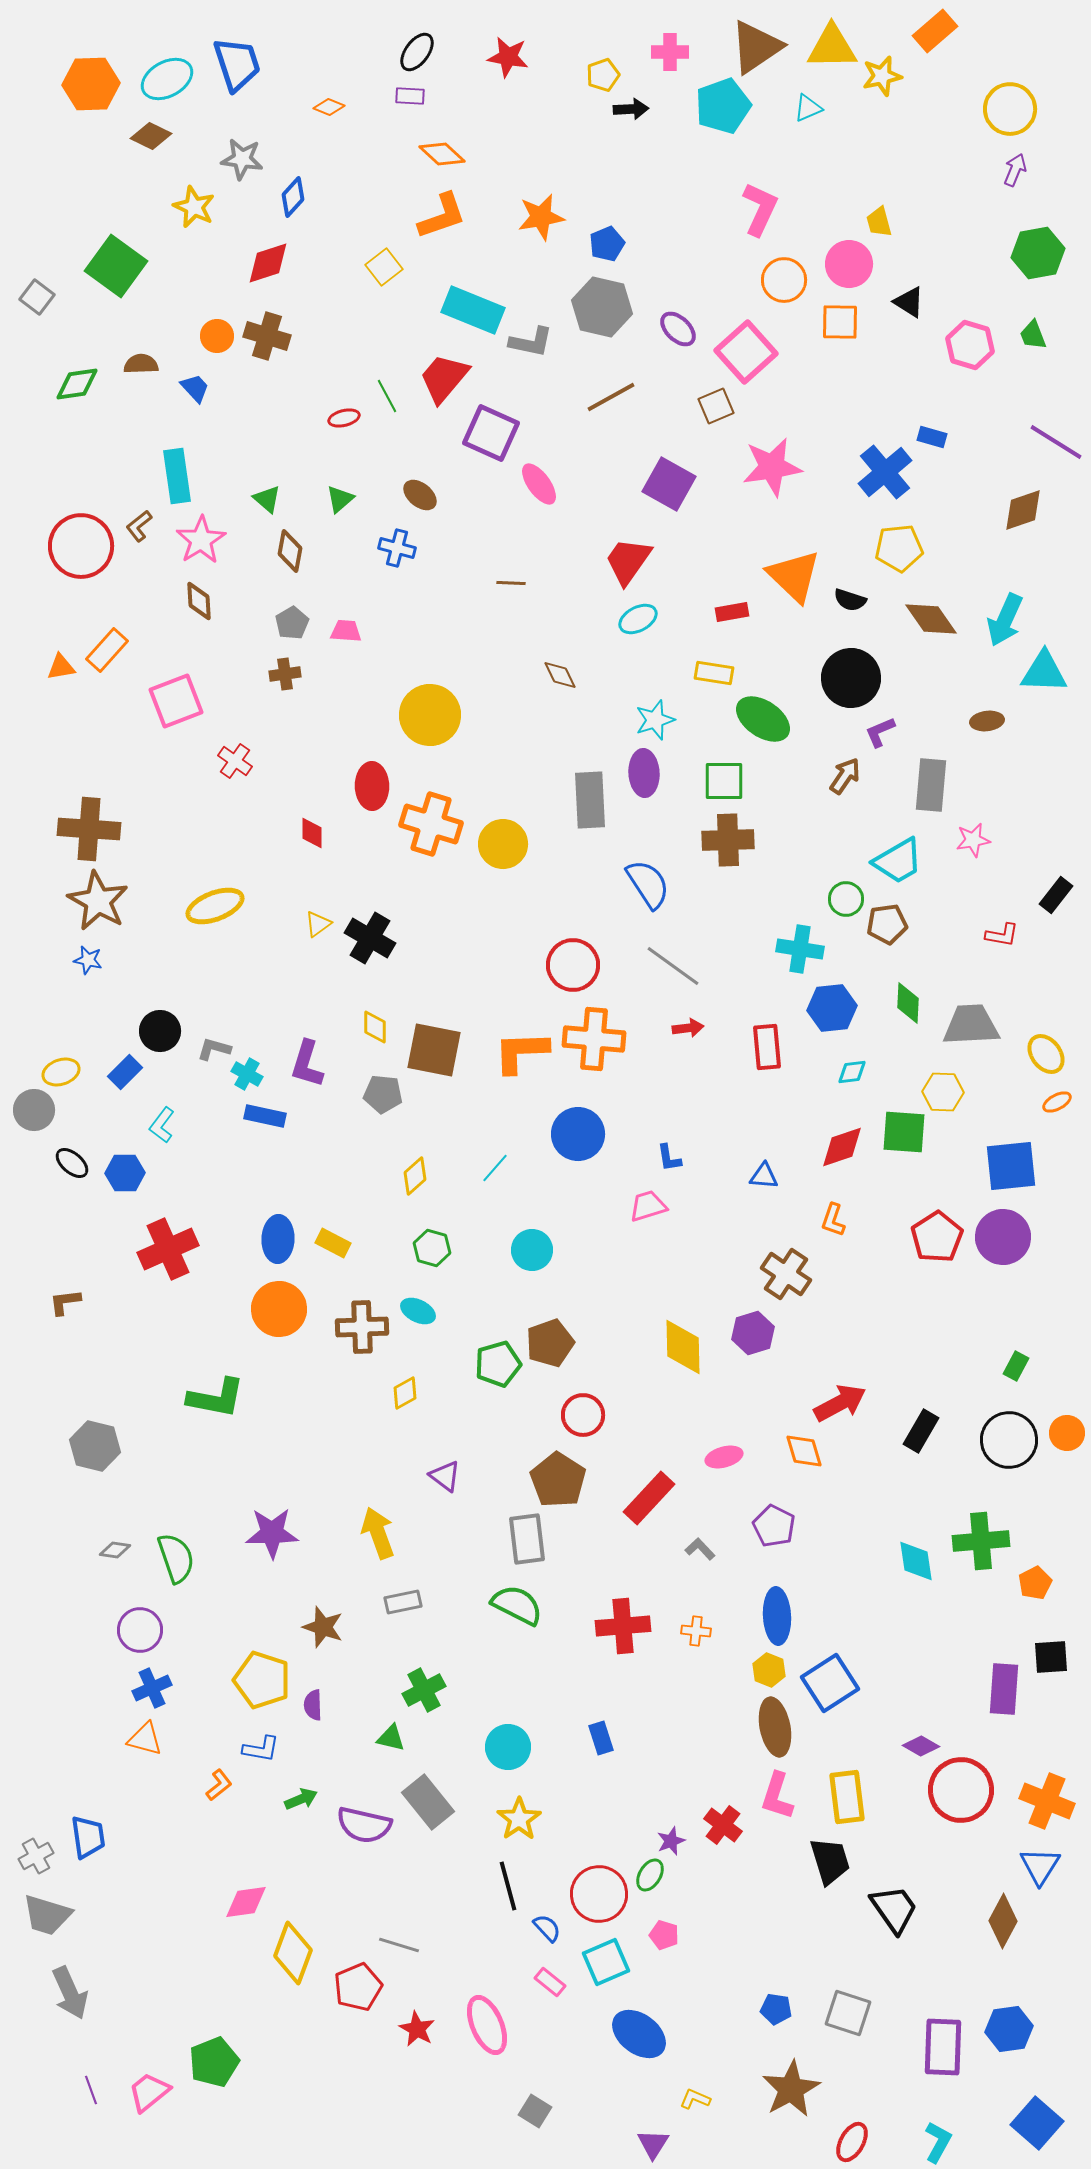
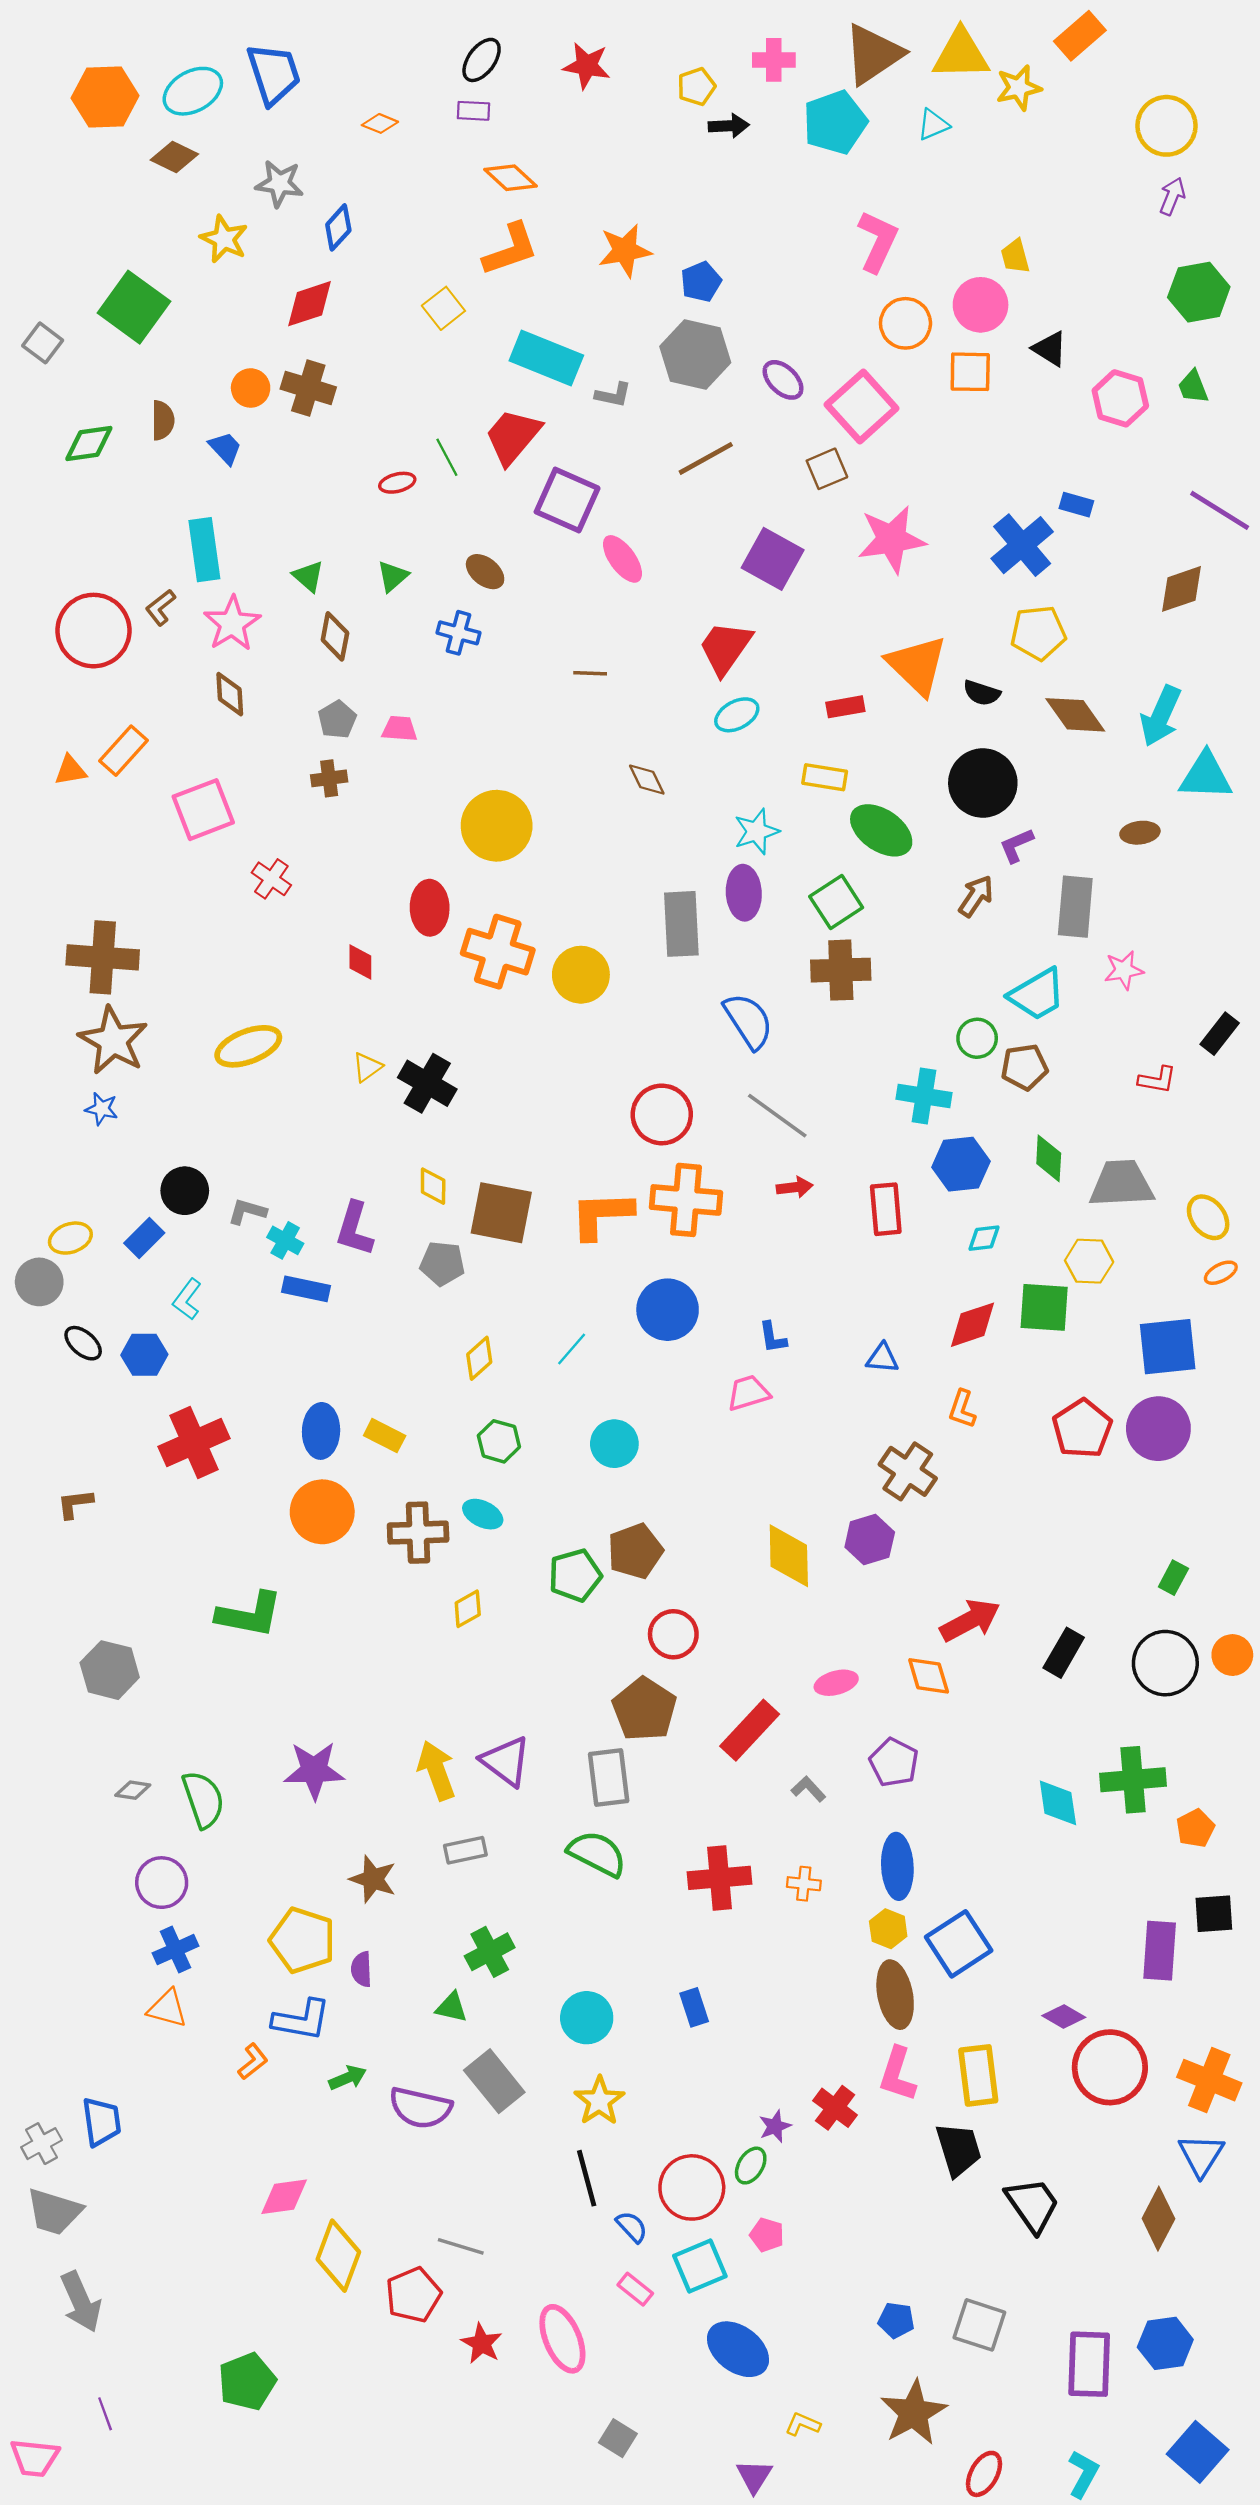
gray L-shape: (531, 342) -> (613, 395), size x0.7
brown semicircle: (141, 364) -> (163, 420), turned 92
green square: (724, 781) -> (836, 902), turned -33
purple triangle: (445, 1476) -> (506, 1761), moved, size x1.4
blue L-shape: (261, 1749) -> (301, 2020), size x1.4
pink trapezoid: (149, 2092) -> (35, 2458), moved, turned -135

